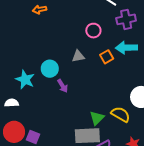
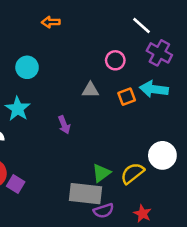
purple cross: (126, 19) -> (159, 53), turned 30
cyan circle: (50, 69) -> (27, 67), moved
yellow semicircle: (121, 114) -> (132, 173), turned -78

